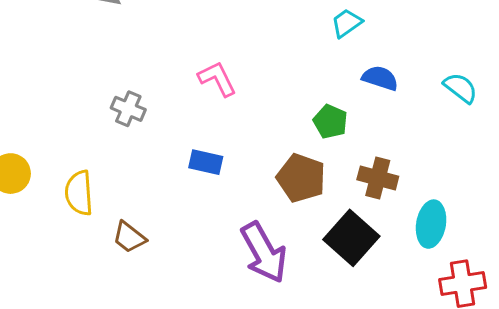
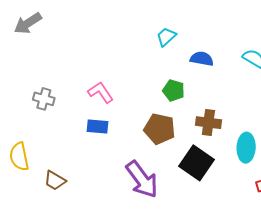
cyan trapezoid: (347, 23) -> (166, 37), moved
pink L-shape: (217, 79) -> (101, 92), moved

